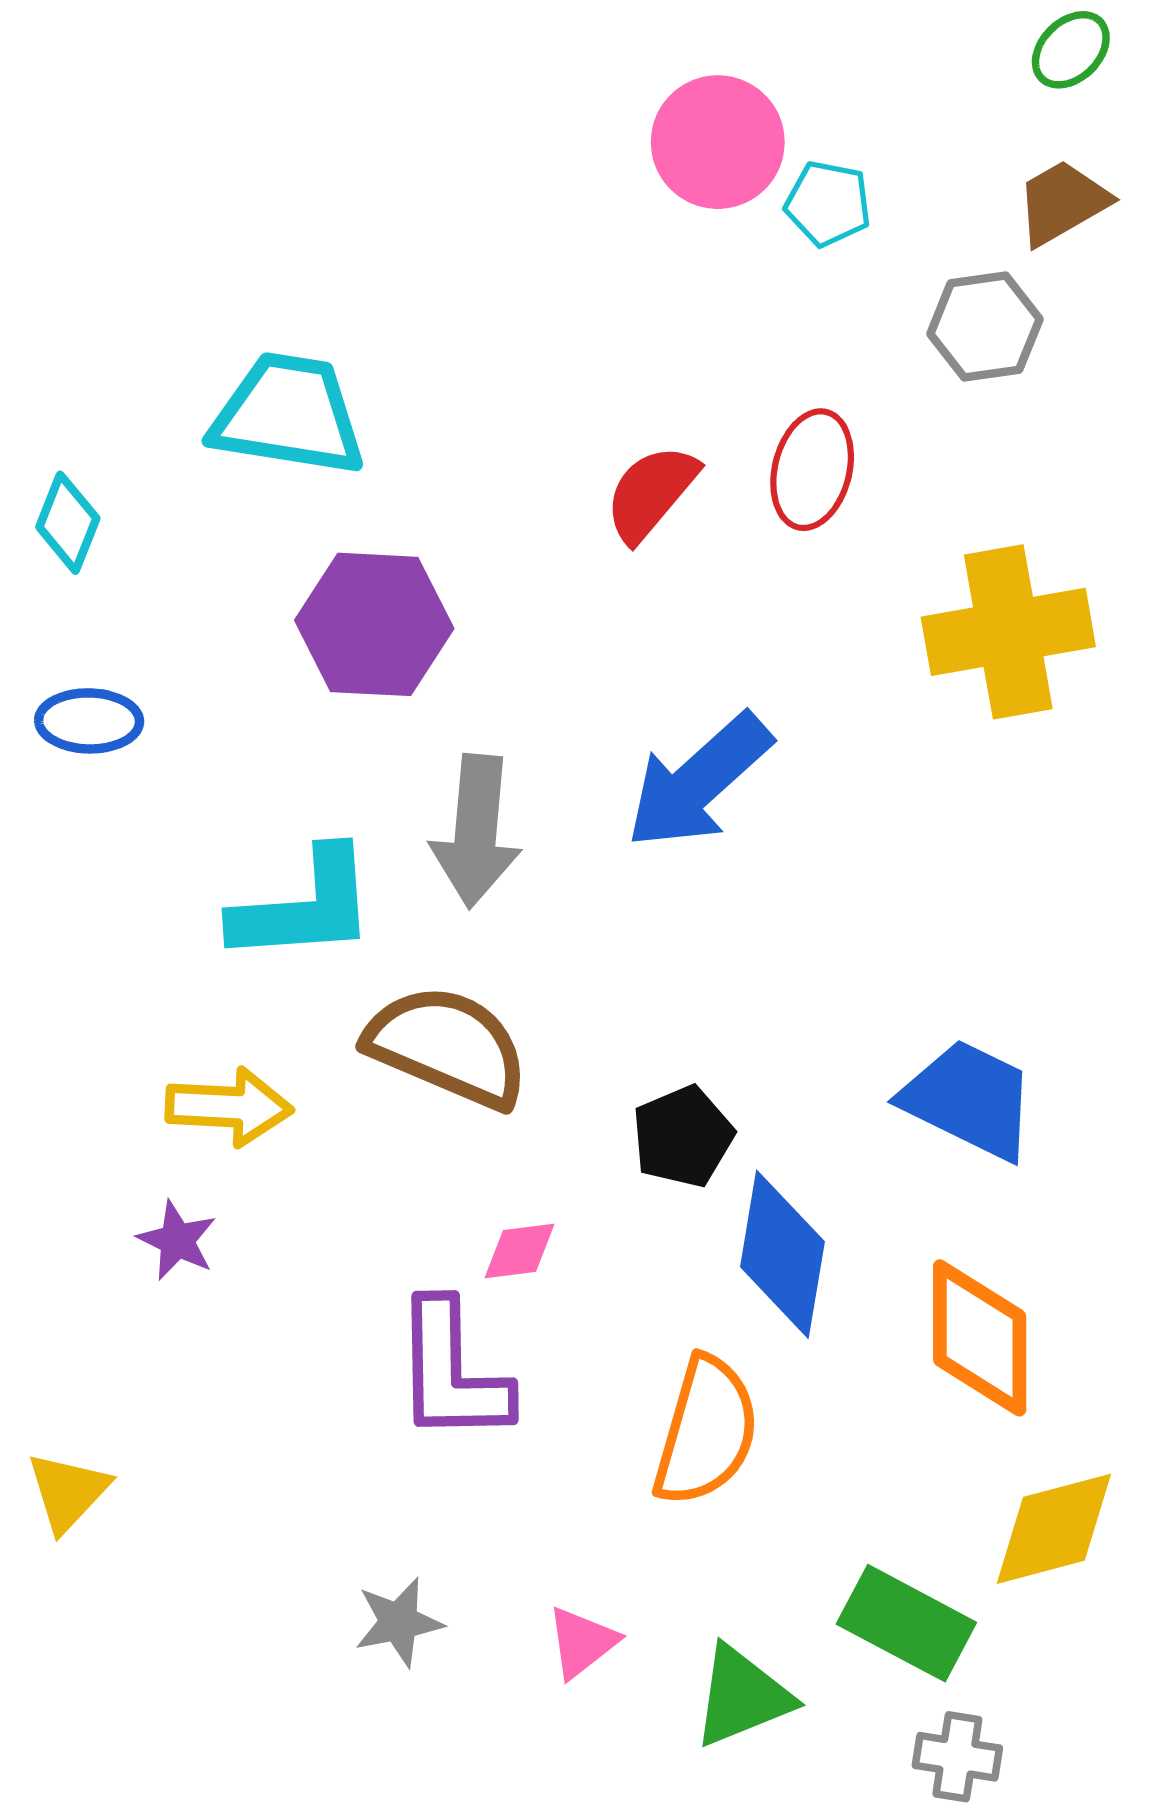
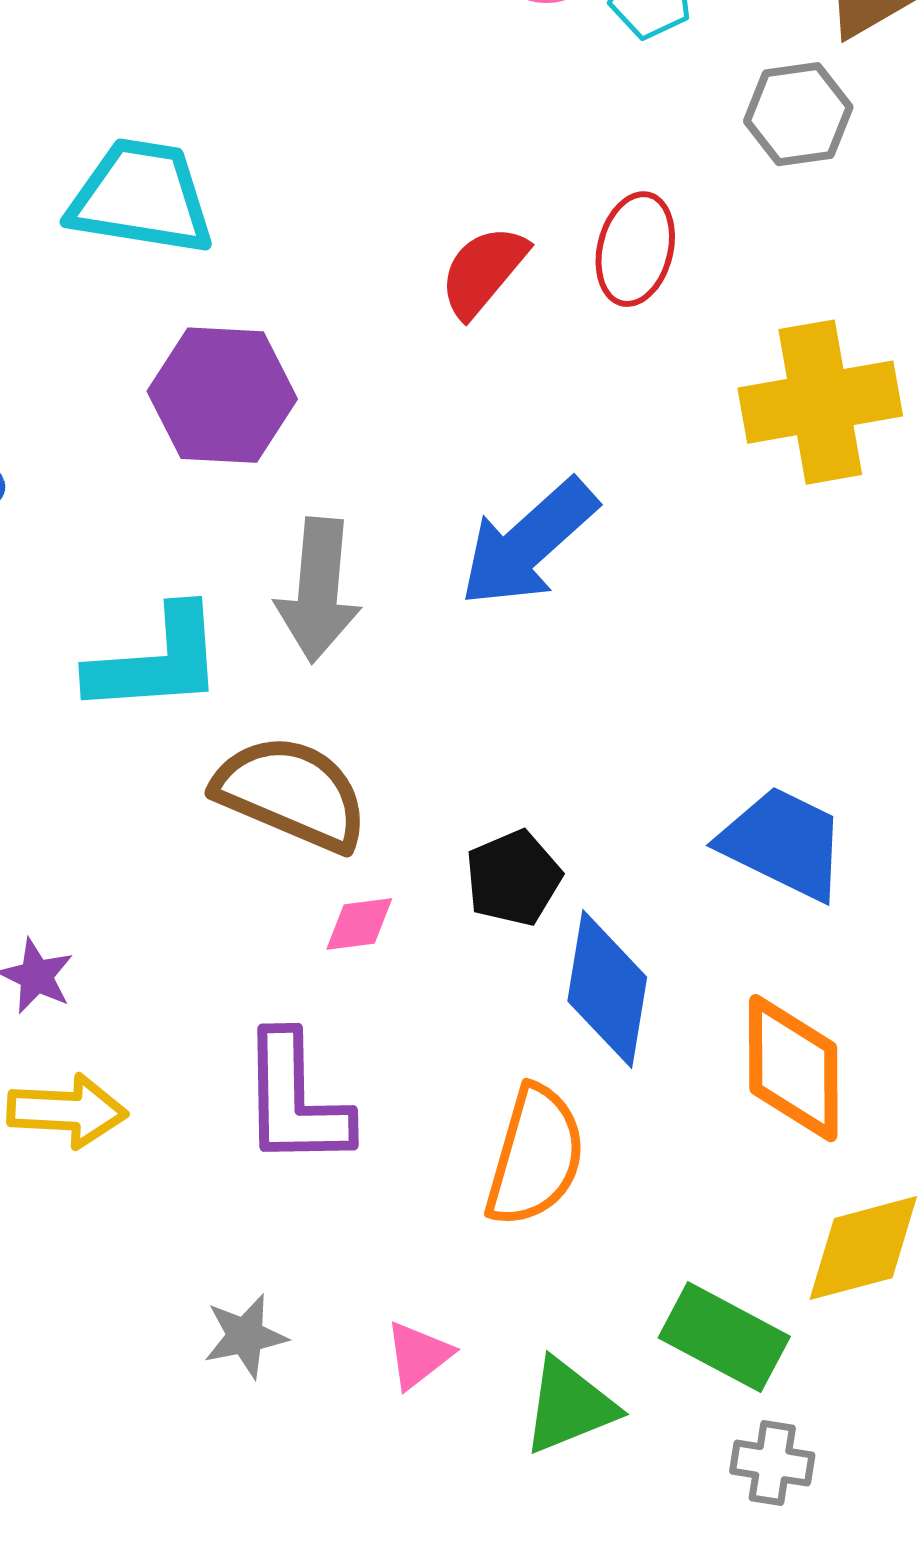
yellow arrow: (229, 1107) -> (67, 1111), moved
pink diamond: (520, 1251) -> (359, 924), moved

